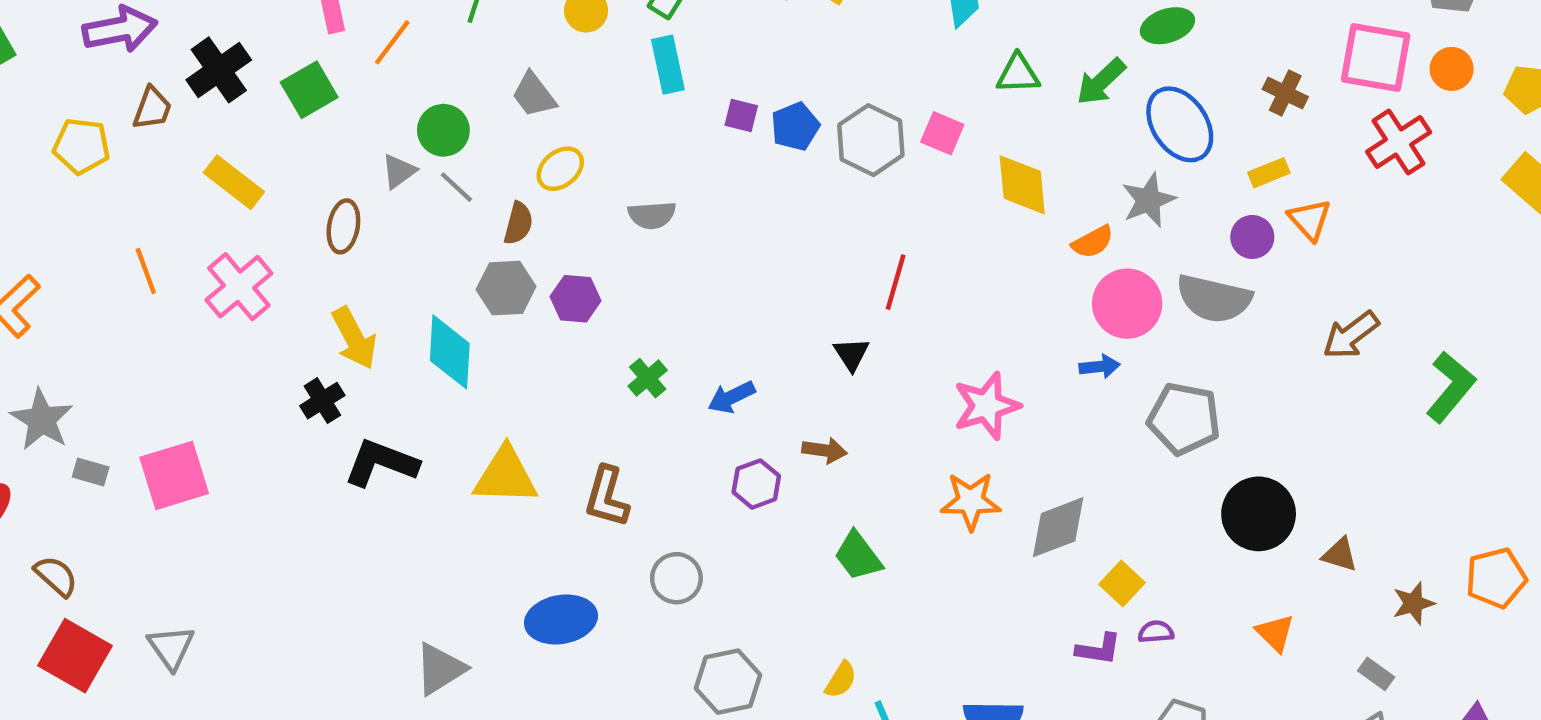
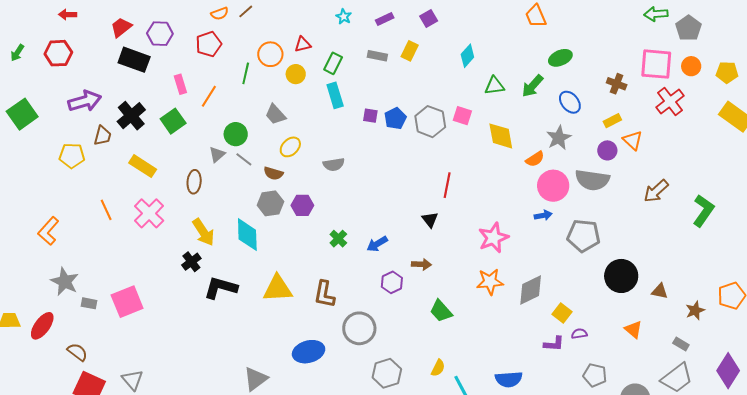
blue ellipse: (1180, 124) -> (570, 102), size x0.7
brown semicircle: (518, 223) -> (273, 173), turned 96
gray circle: (676, 578) -> (359, 328), size x1.4

